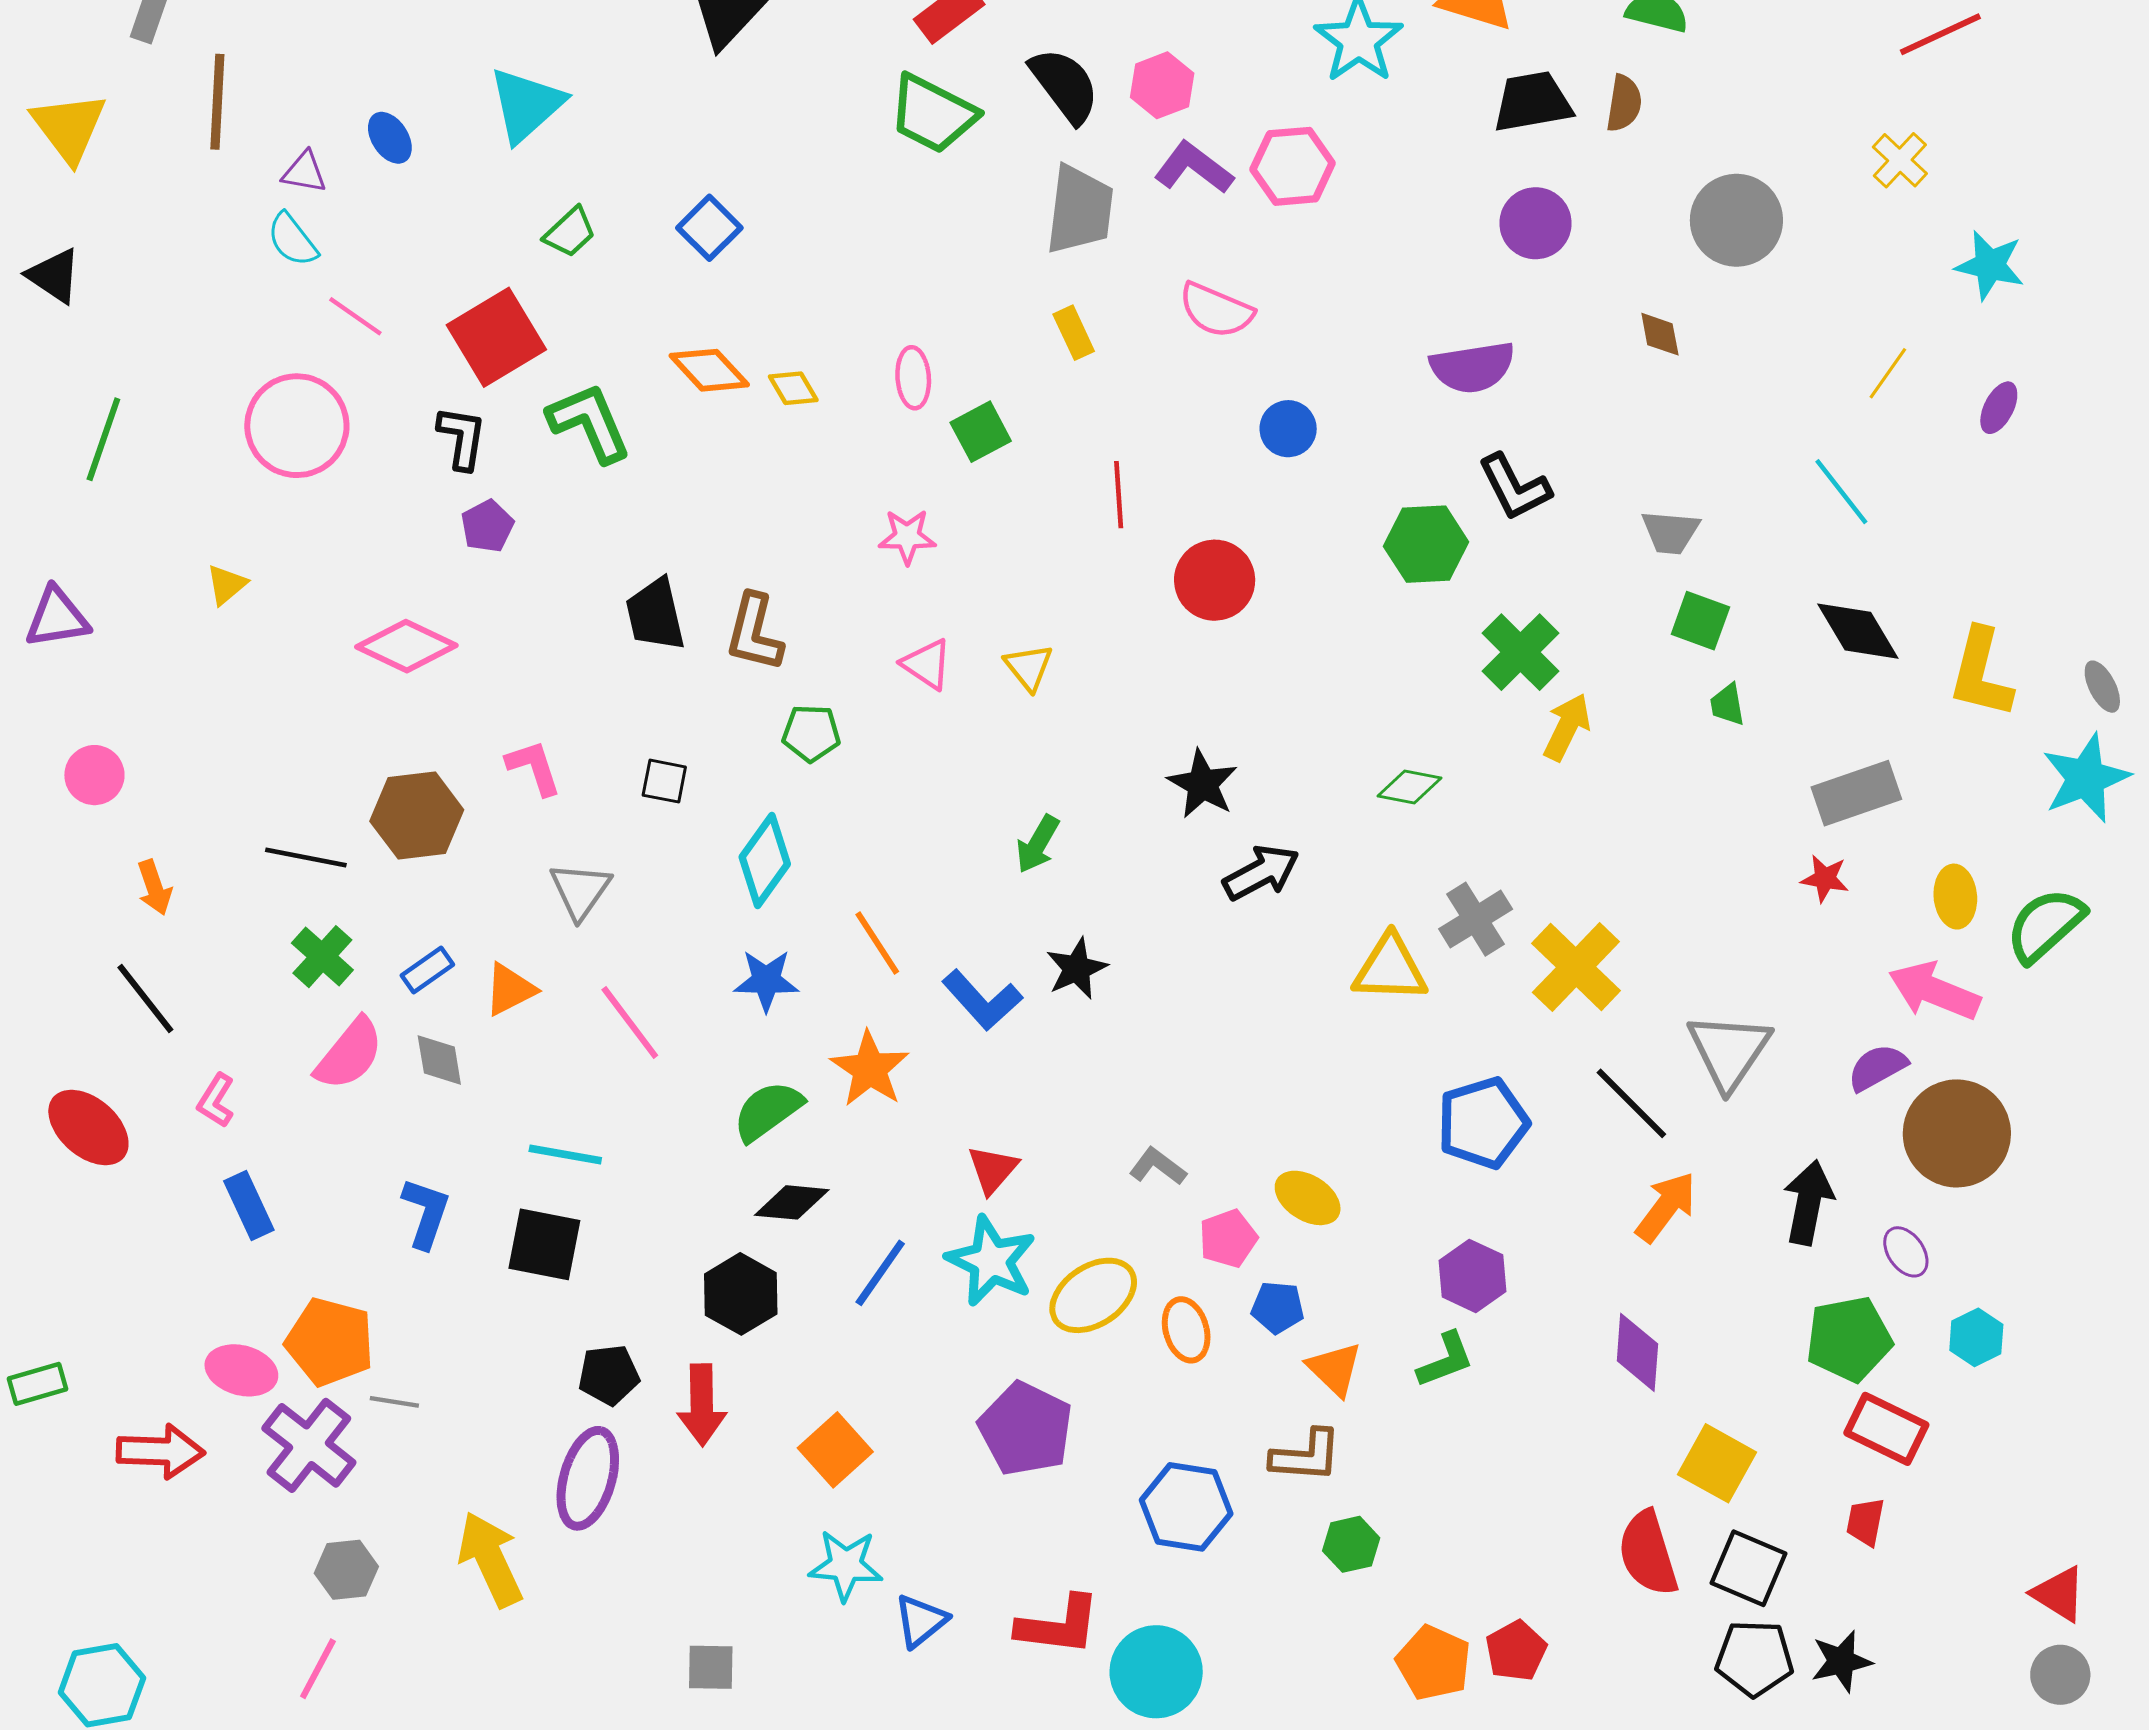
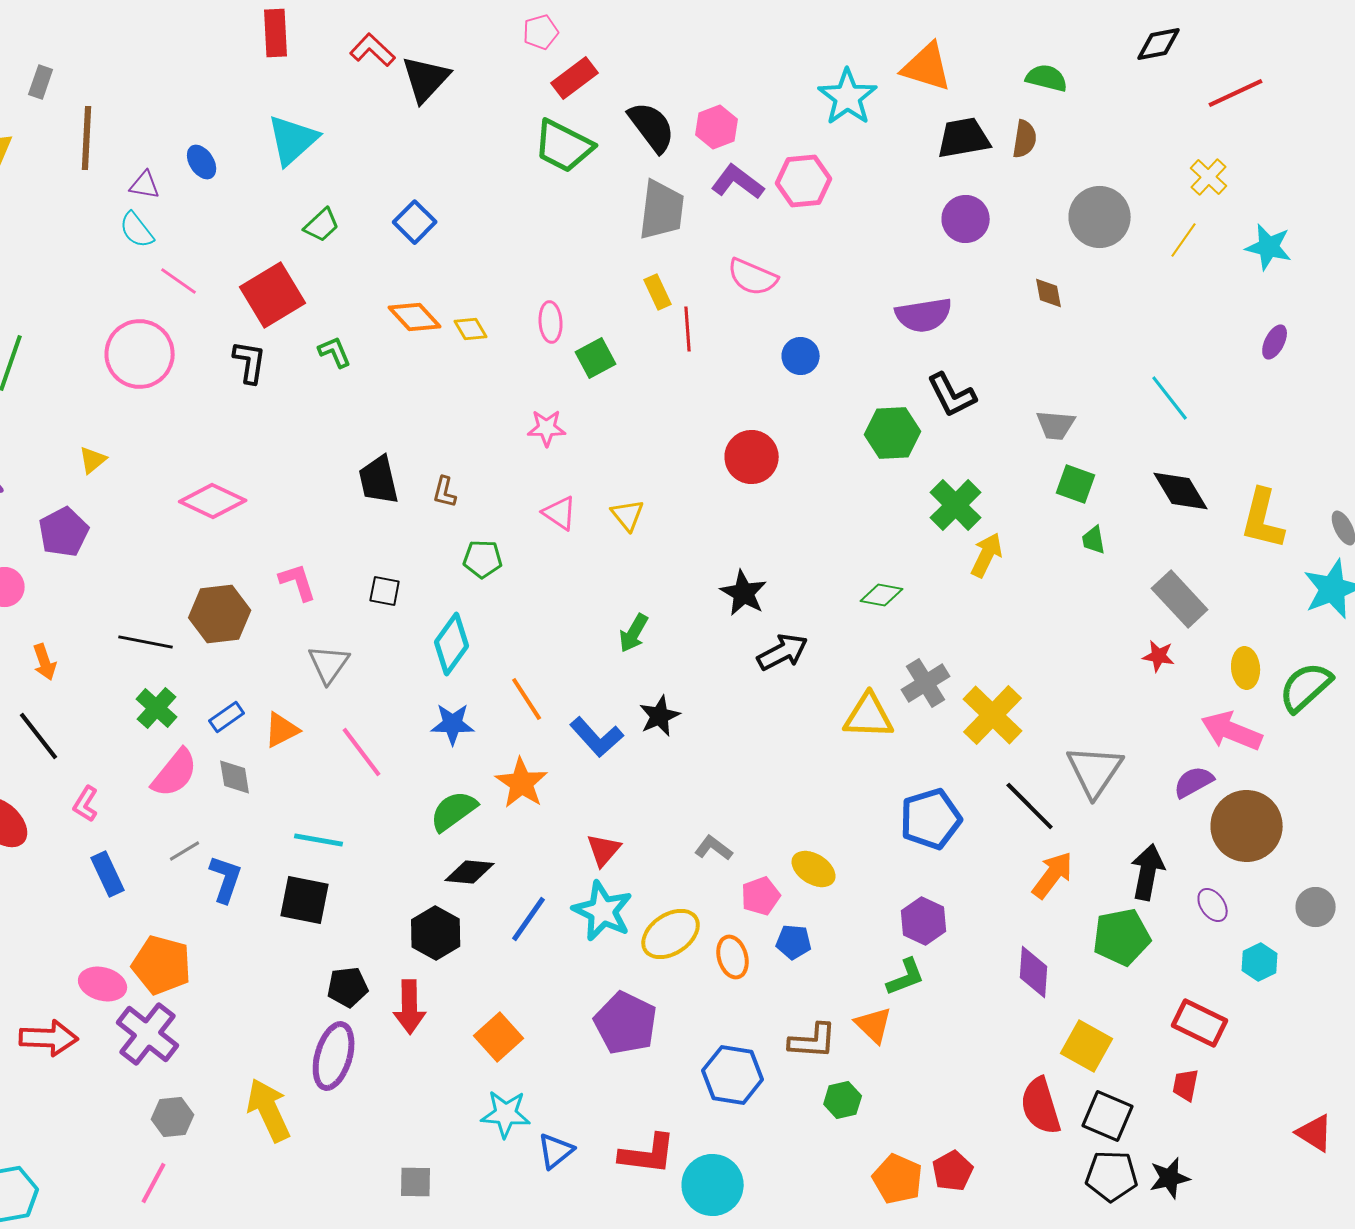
yellow line: (1888, 373) -> (1184, 240), moved
green L-shape: (589, 423) -> (335, 352), size x0.6
red line: (1119, 495) -> (688, 329), moved
purple pentagon: (487, 526) -> (64, 532), moved, size x1.4
brown L-shape: (754, 633) -> (445, 492), size x0.6
gray rectangle: (1856, 793) -> (1180, 599), turned 66
green pentagon: (1849, 1339) -> (1122, 937), moved
orange triangle: (1335, 1369) -> (874, 1025), moved
gray line: (394, 1402) -> (185, 851), moved, turned -40
gray circle: (2060, 1675) -> (1316, 907), moved

